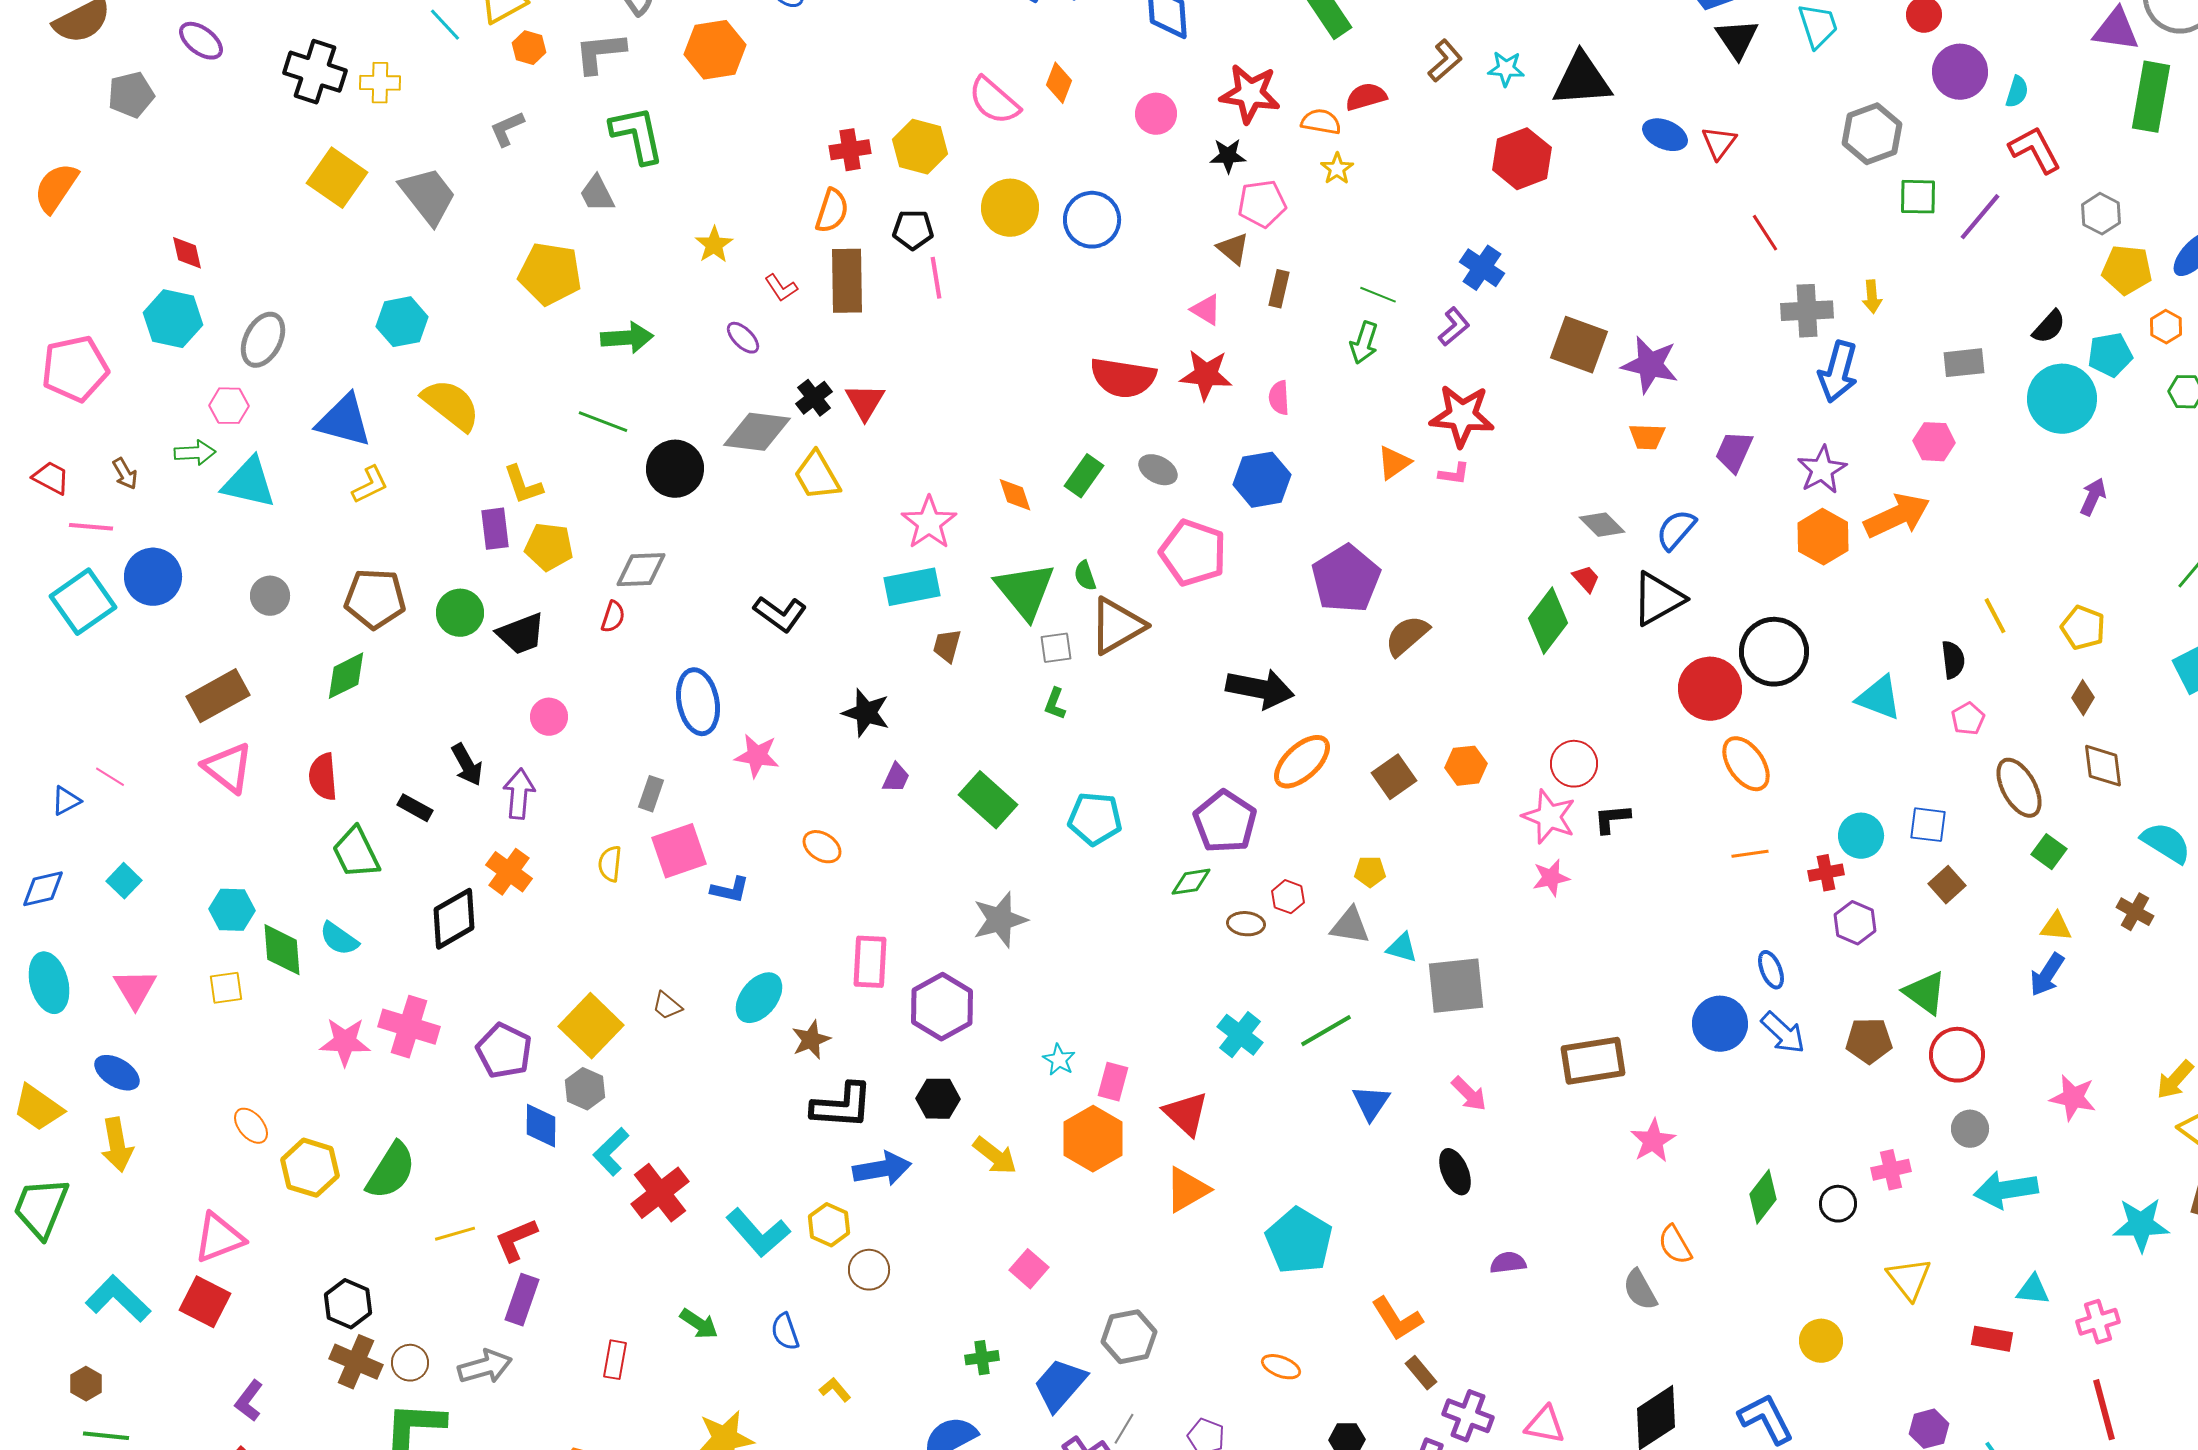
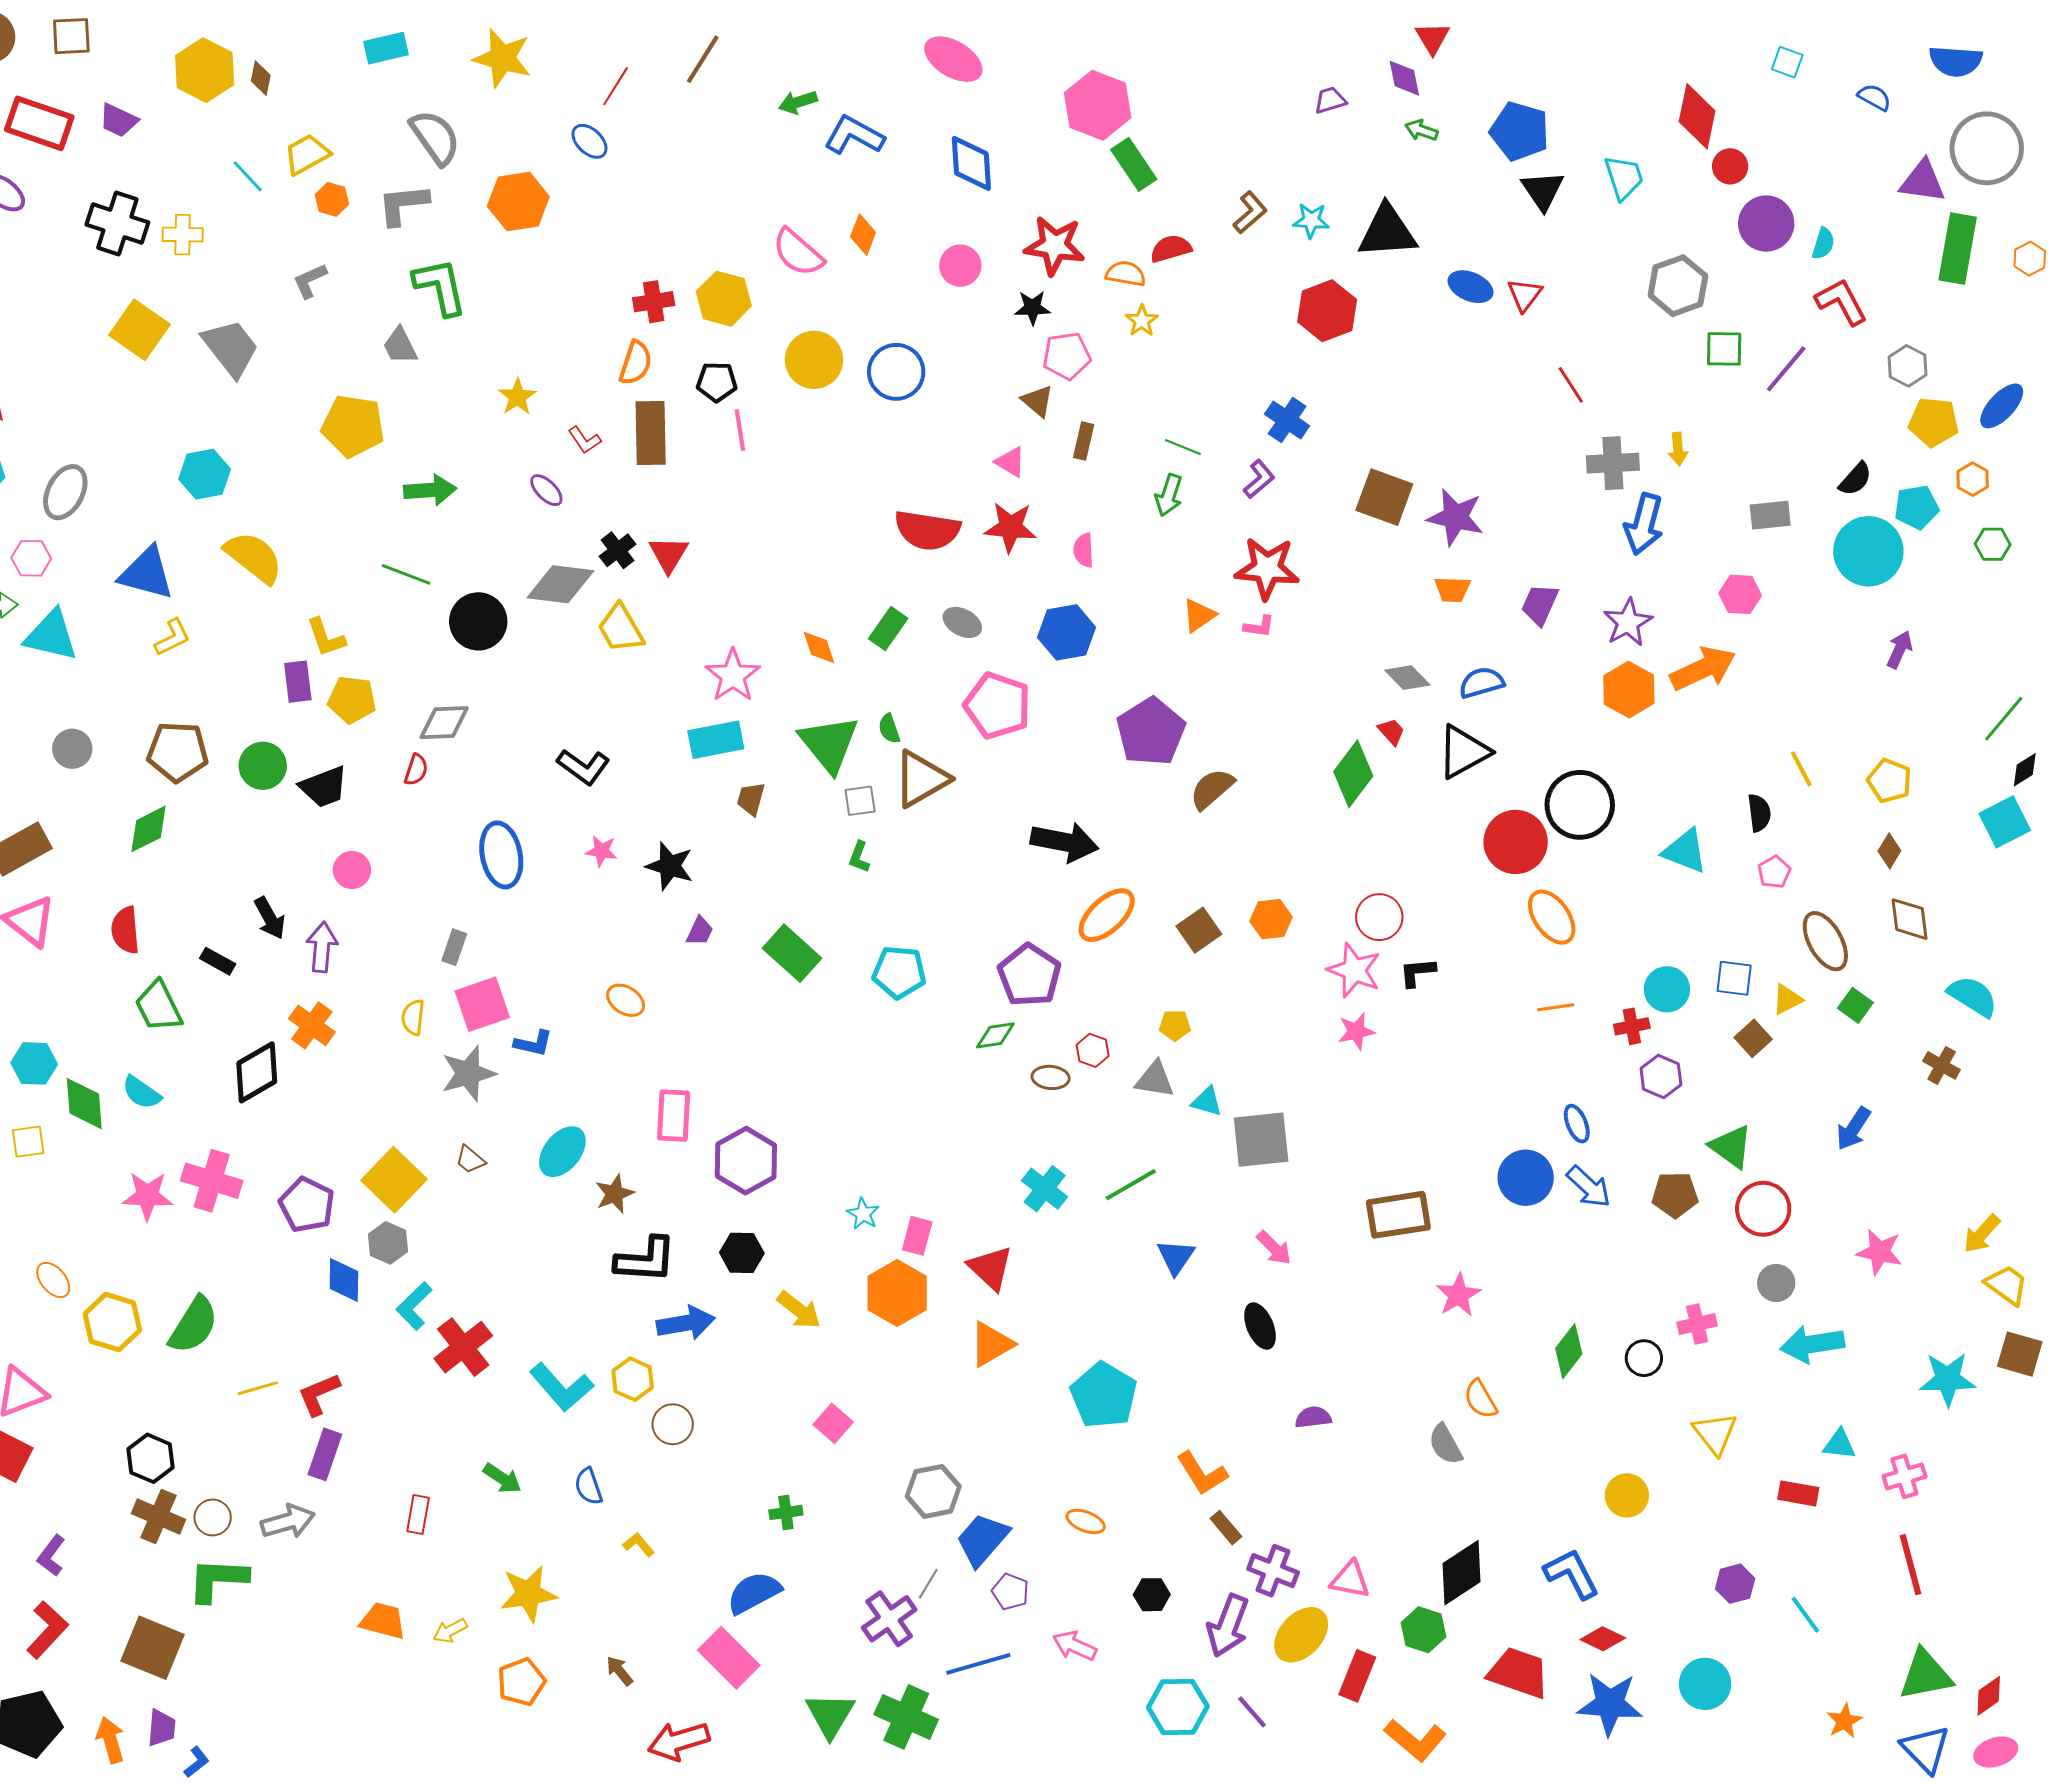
blue semicircle: (1676, 530) -> (1482, 683), turned 33
pink star: (757, 756) -> (602, 851), moved, size x0.7
gray star: (1000, 920) -> (468, 1073), moved
yellow triangle: (2056, 927) -> (1787, 999), moved, turned -32
blue trapezoid: (1060, 1385) -> (982, 1540), moved

